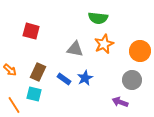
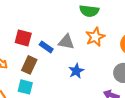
red square: (31, 31) -> (23, 38), moved
blue rectangle: (64, 79) -> (46, 47), moved

